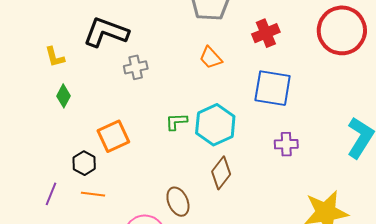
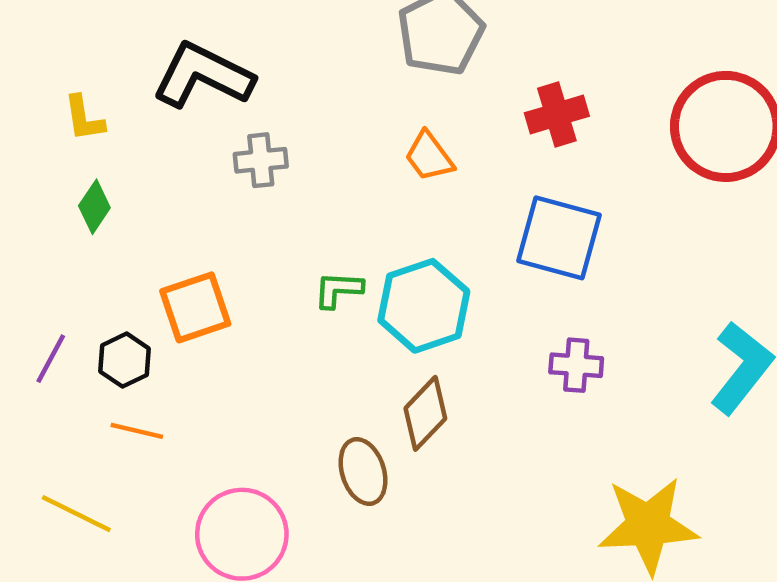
purple line: (51, 194) -> (51, 359), moved
brown ellipse: (178, 202) -> (363, 471), moved

